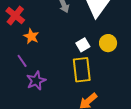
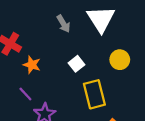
white square: (83, 45) -> (77, 64), moved

